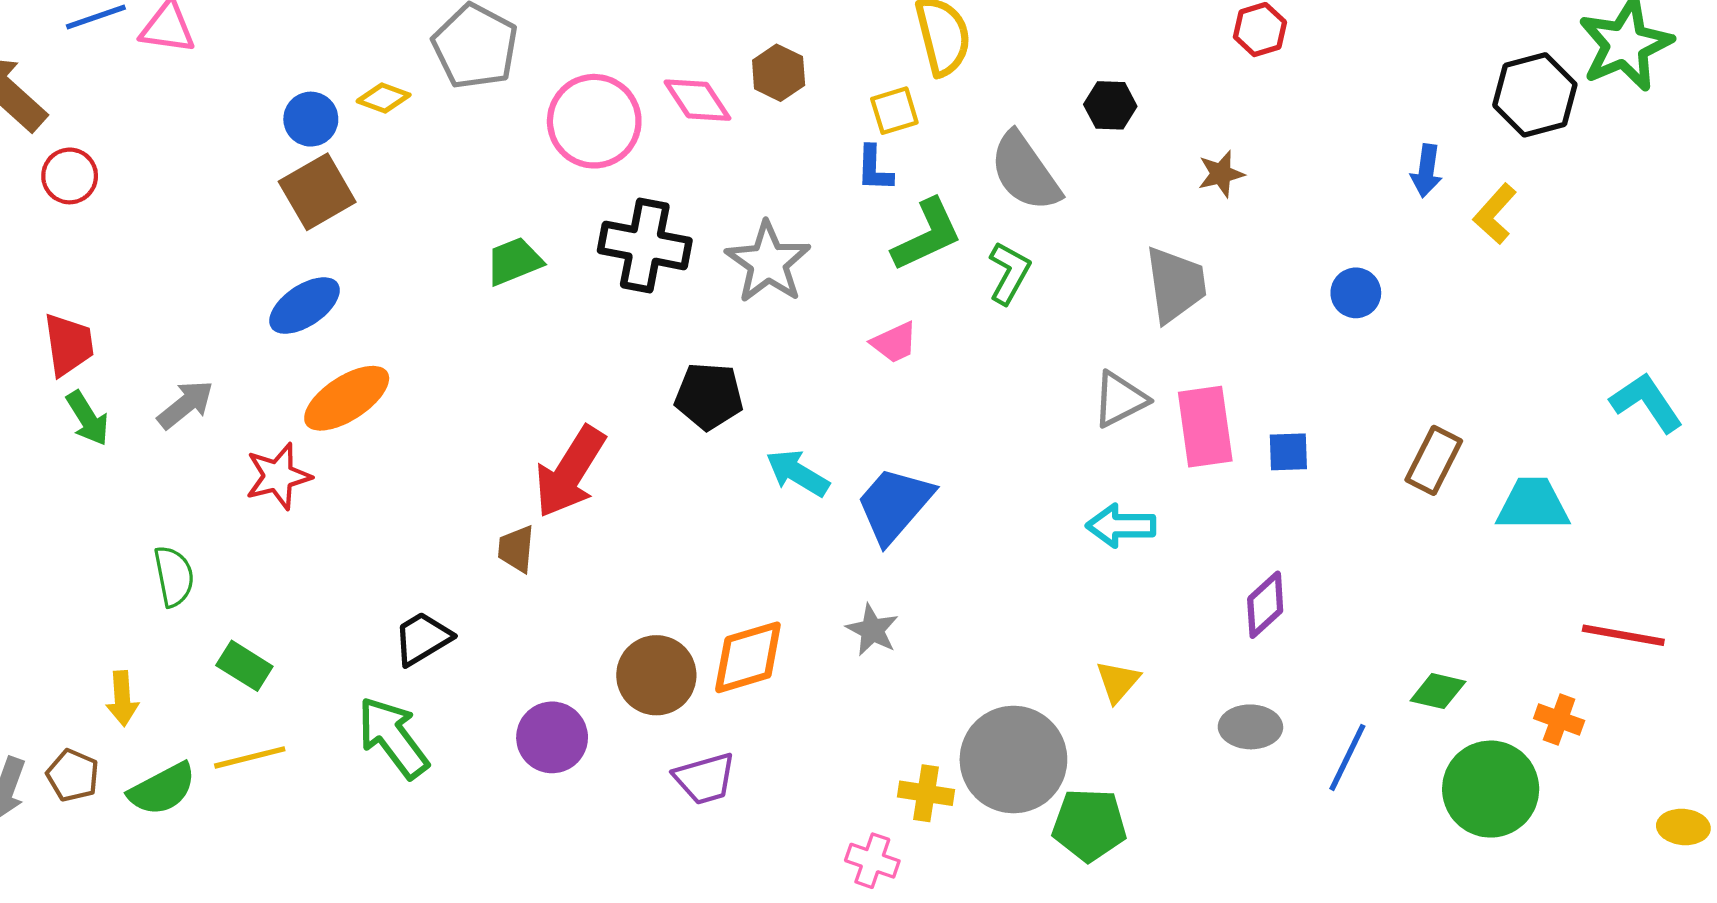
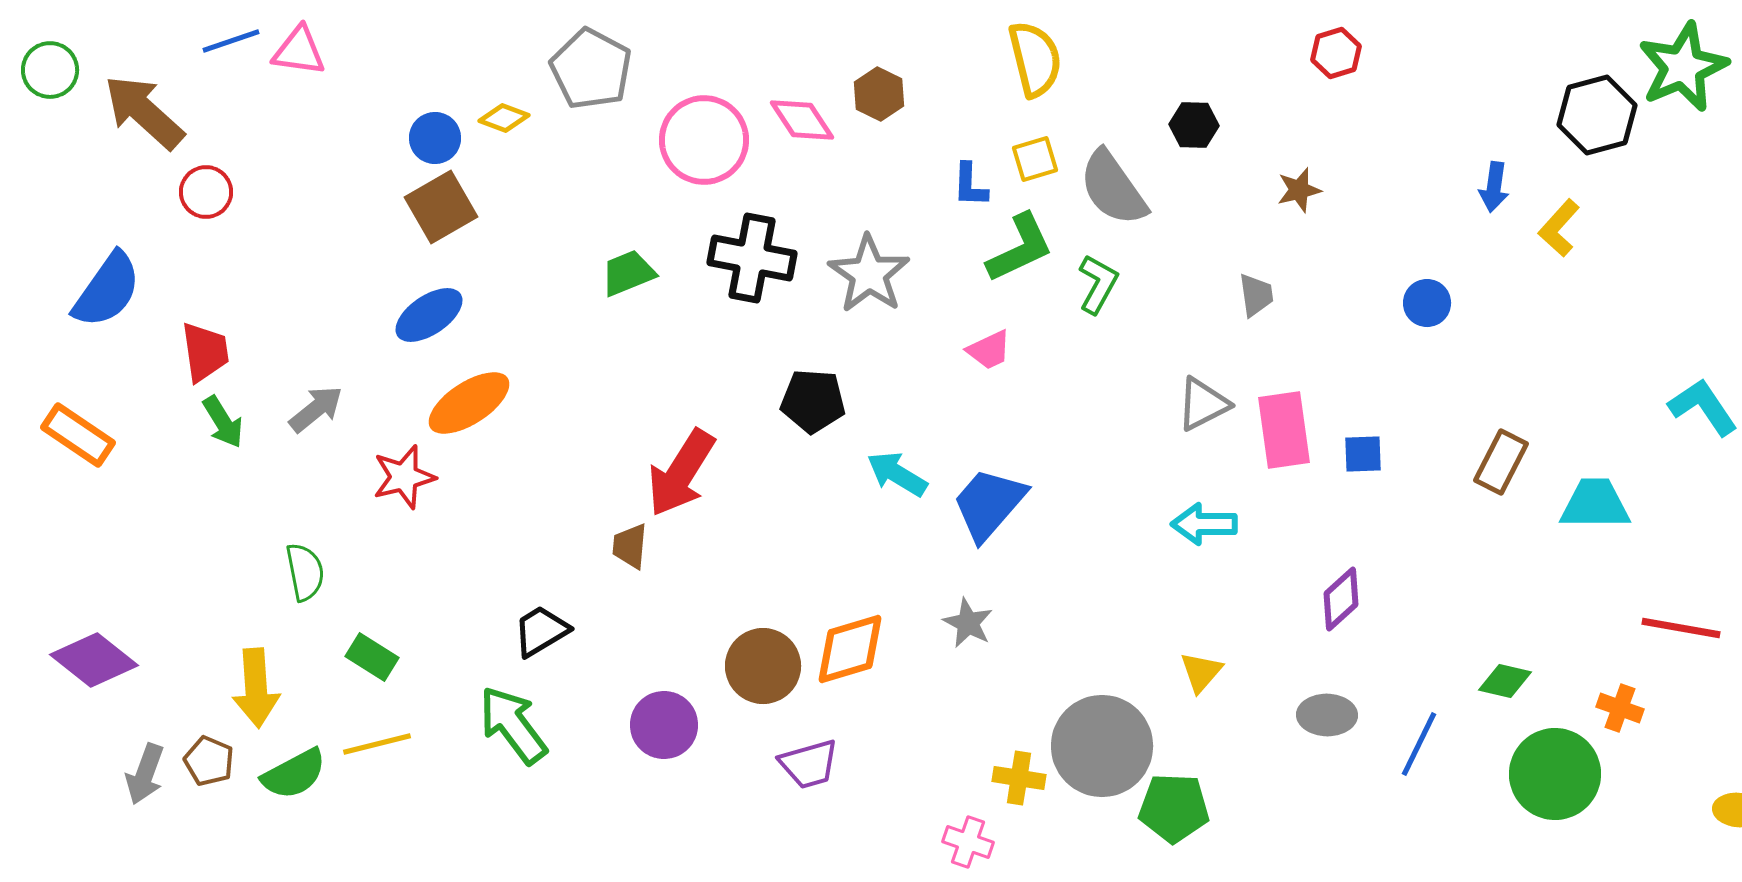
yellow square: (894, 111) -> (1035, 159), moved
gray trapezoid: (1176, 284) -> (1256, 295), size x0.6
yellow arrow: (122, 698) -> (256, 688), size x1.5

